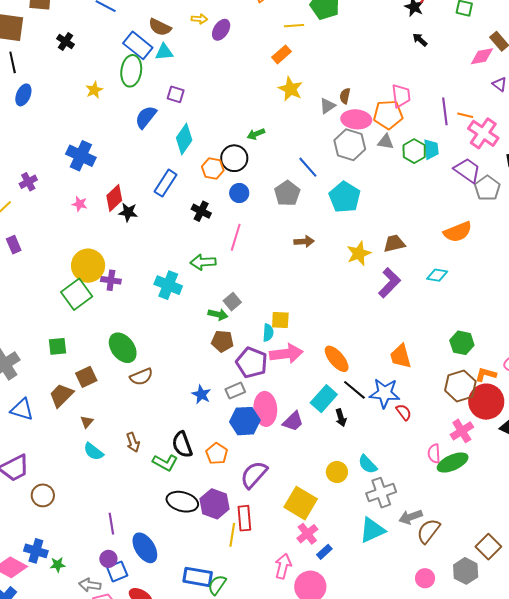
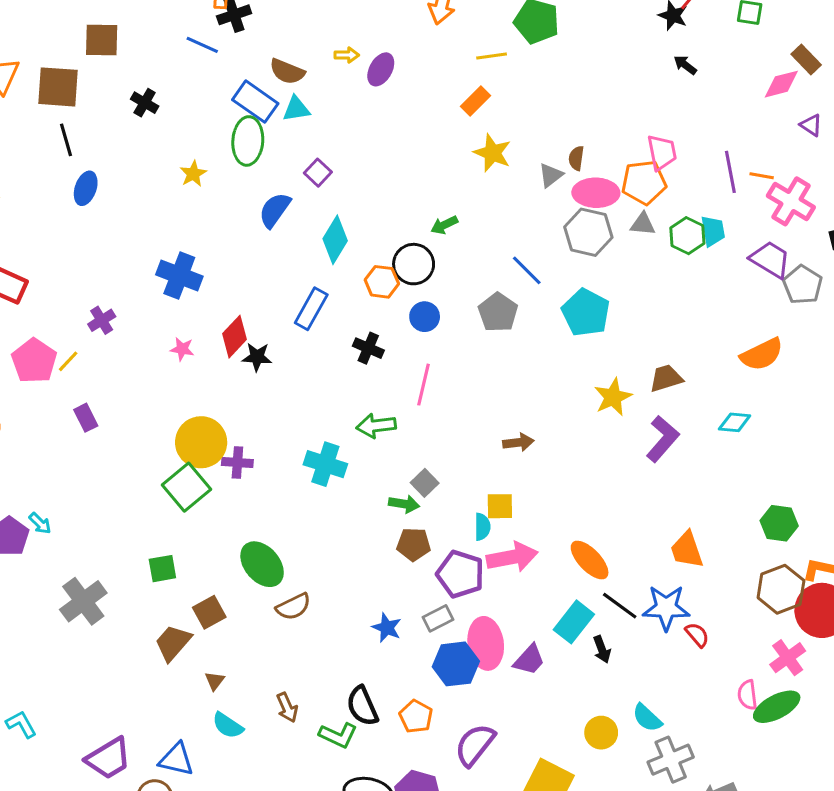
purple square: (176, 94) -> (318, 173), turned 30
brown arrow: (304, 241) -> (518, 442), moved
blue triangle: (22, 409) -> (176, 759), moved

